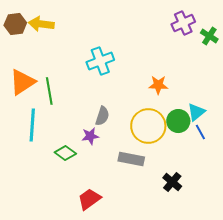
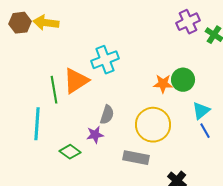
orange triangle: (22, 82) -> (76, 81), moved
green circle: (178, 121) -> (183, 80), moved

